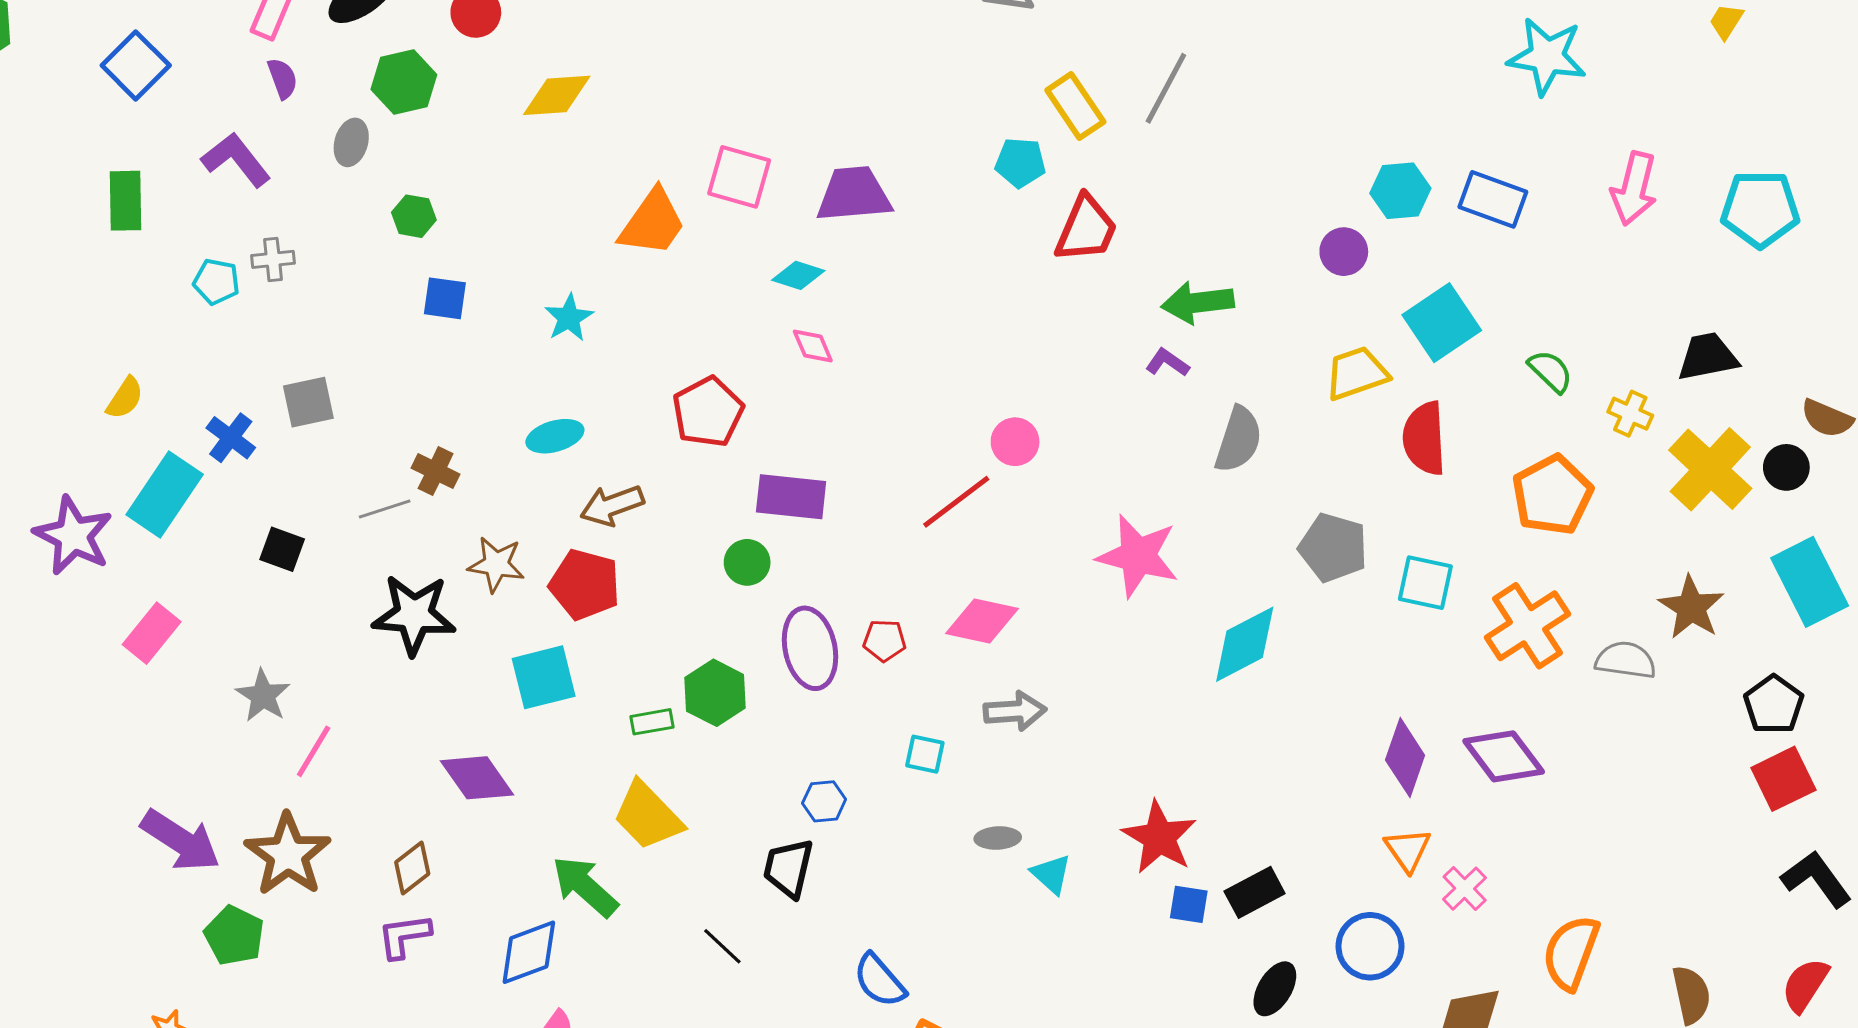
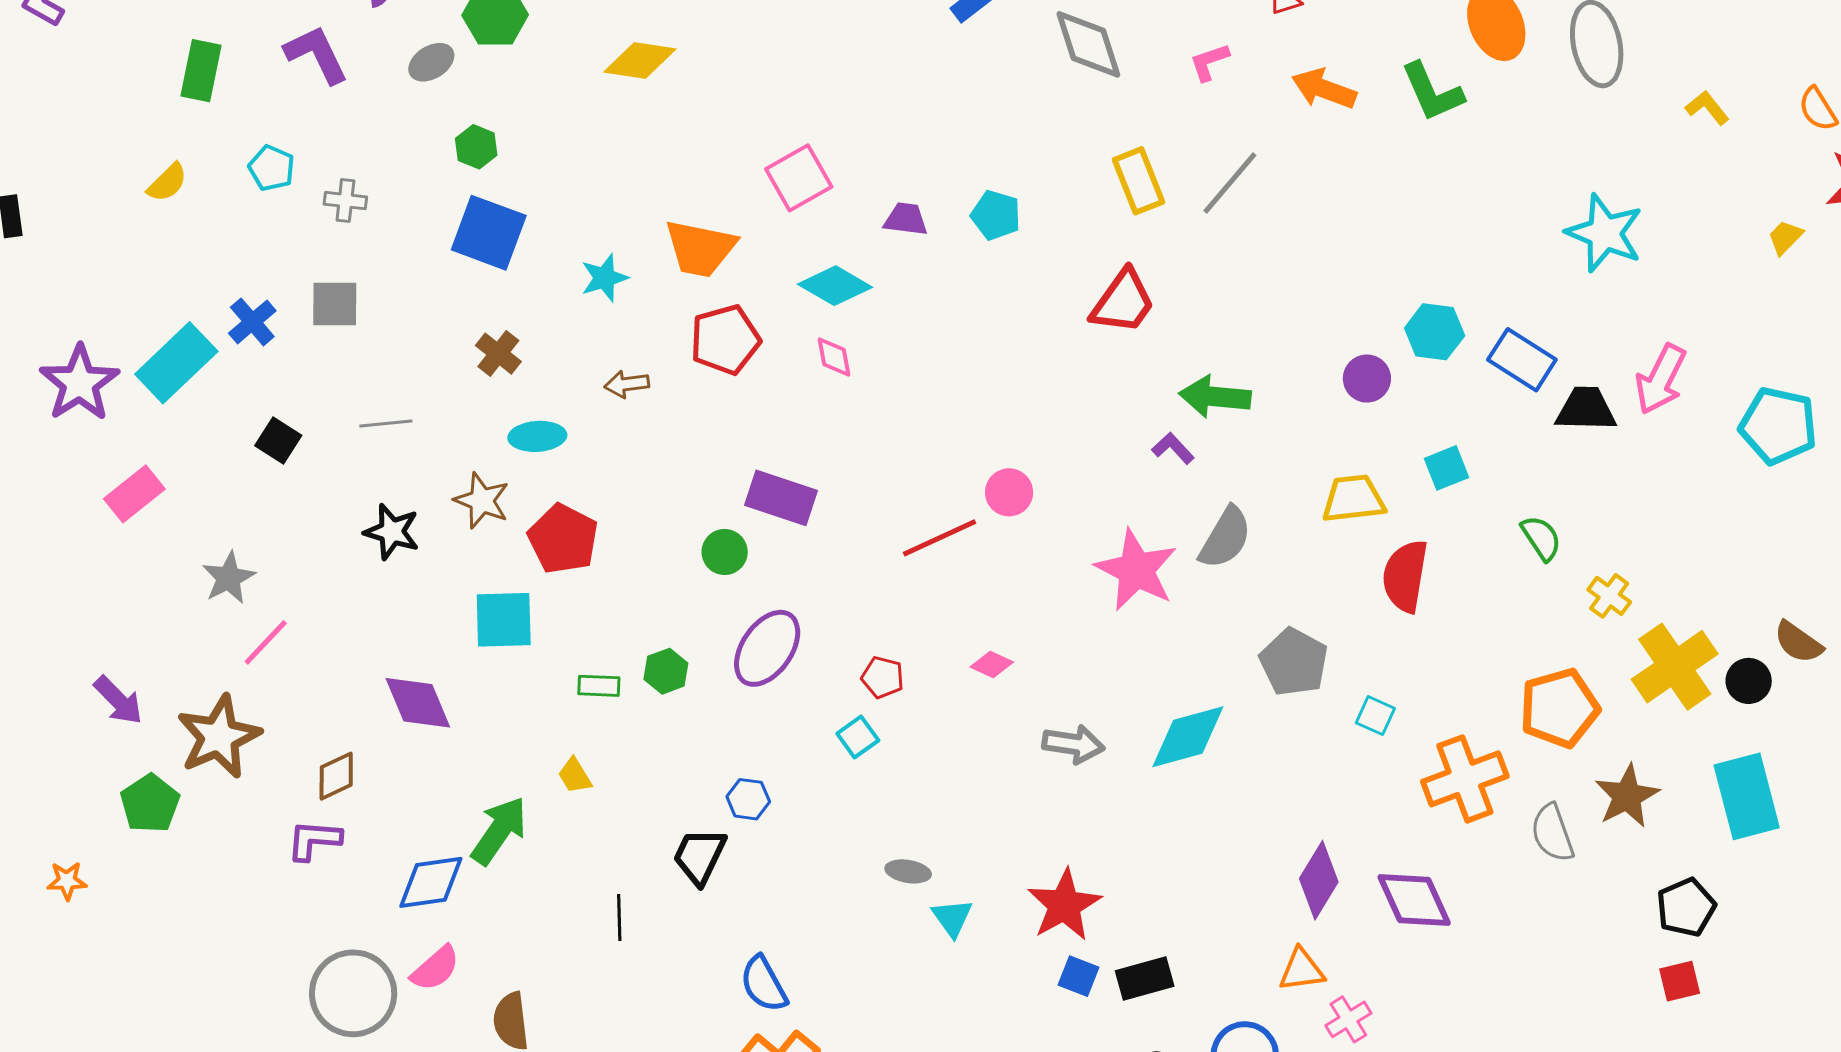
gray ellipse: (351, 142) -> (431, 62), turned 30
cyan pentagon: (1020, 163) -> (996, 215), moved
pink square: (739, 177) -> (799, 178), turned 32
purple trapezoid: (854, 194) -> (906, 219), size x0.6
orange trapezoid: (652, 223) -> (700, 248), moved, turned 54
gray cross: (273, 259) -> (345, 201), moved
cyan diamond: (798, 275) -> (835, 286), size x1.4
blue square: (445, 298) -> (489, 233), size x1.6
cyan square: (1442, 323) -> (1446, 468), size x0.6
black trapezoid: (1708, 357) -> (1586, 409), moved
yellow semicircle: (125, 398) -> (167, 183), moved
red pentagon: (708, 412) -> (725, 340), moved
cyan ellipse: (555, 436) -> (537, 436), moved
brown cross: (436, 471) -> (498, 354), moved
orange pentagon: (1552, 495) -> (1559, 708), moved
brown arrow: (612, 505) -> (627, 384), moved, size x0.7
pink star: (1138, 556) -> (1136, 570), moved
cyan square: (1425, 583) -> (1375, 716), size x0.7
black star: (414, 615) -> (392, 532), size x0.7
pink diamond: (982, 621) -> (992, 664), moved, size x0.6
red pentagon: (884, 640) -> (883, 677), moved
purple ellipse: (810, 648) -> (767, 648), turned 34
gray semicircle: (1626, 660) -> (1552, 833), turned -130
green hexagon: (715, 693) -> (666, 671), size x0.7
gray arrow: (1015, 711) -> (1073, 744), moved
cyan square: (925, 754) -> (858, 737), moved, turned 30
red square: (1783, 779) -> (1680, 981), size x0.7
yellow trapezoid: (648, 816) -> (575, 776), size x0.5
purple arrow: (181, 841) -> (118, 700), size x0.7
orange triangle: (1408, 850) -> (1302, 970), turned 45
green arrow: (585, 886) -> (499, 831), turned 70
black line: (722, 946) -> (619, 918), turned 33

